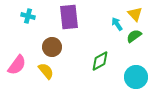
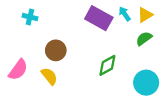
yellow triangle: (135, 14) -> (145, 15), turned 42
purple rectangle: (69, 17) -> (99, 18), moved, turned -55
cyan arrow: (117, 24) -> (125, 14), moved

